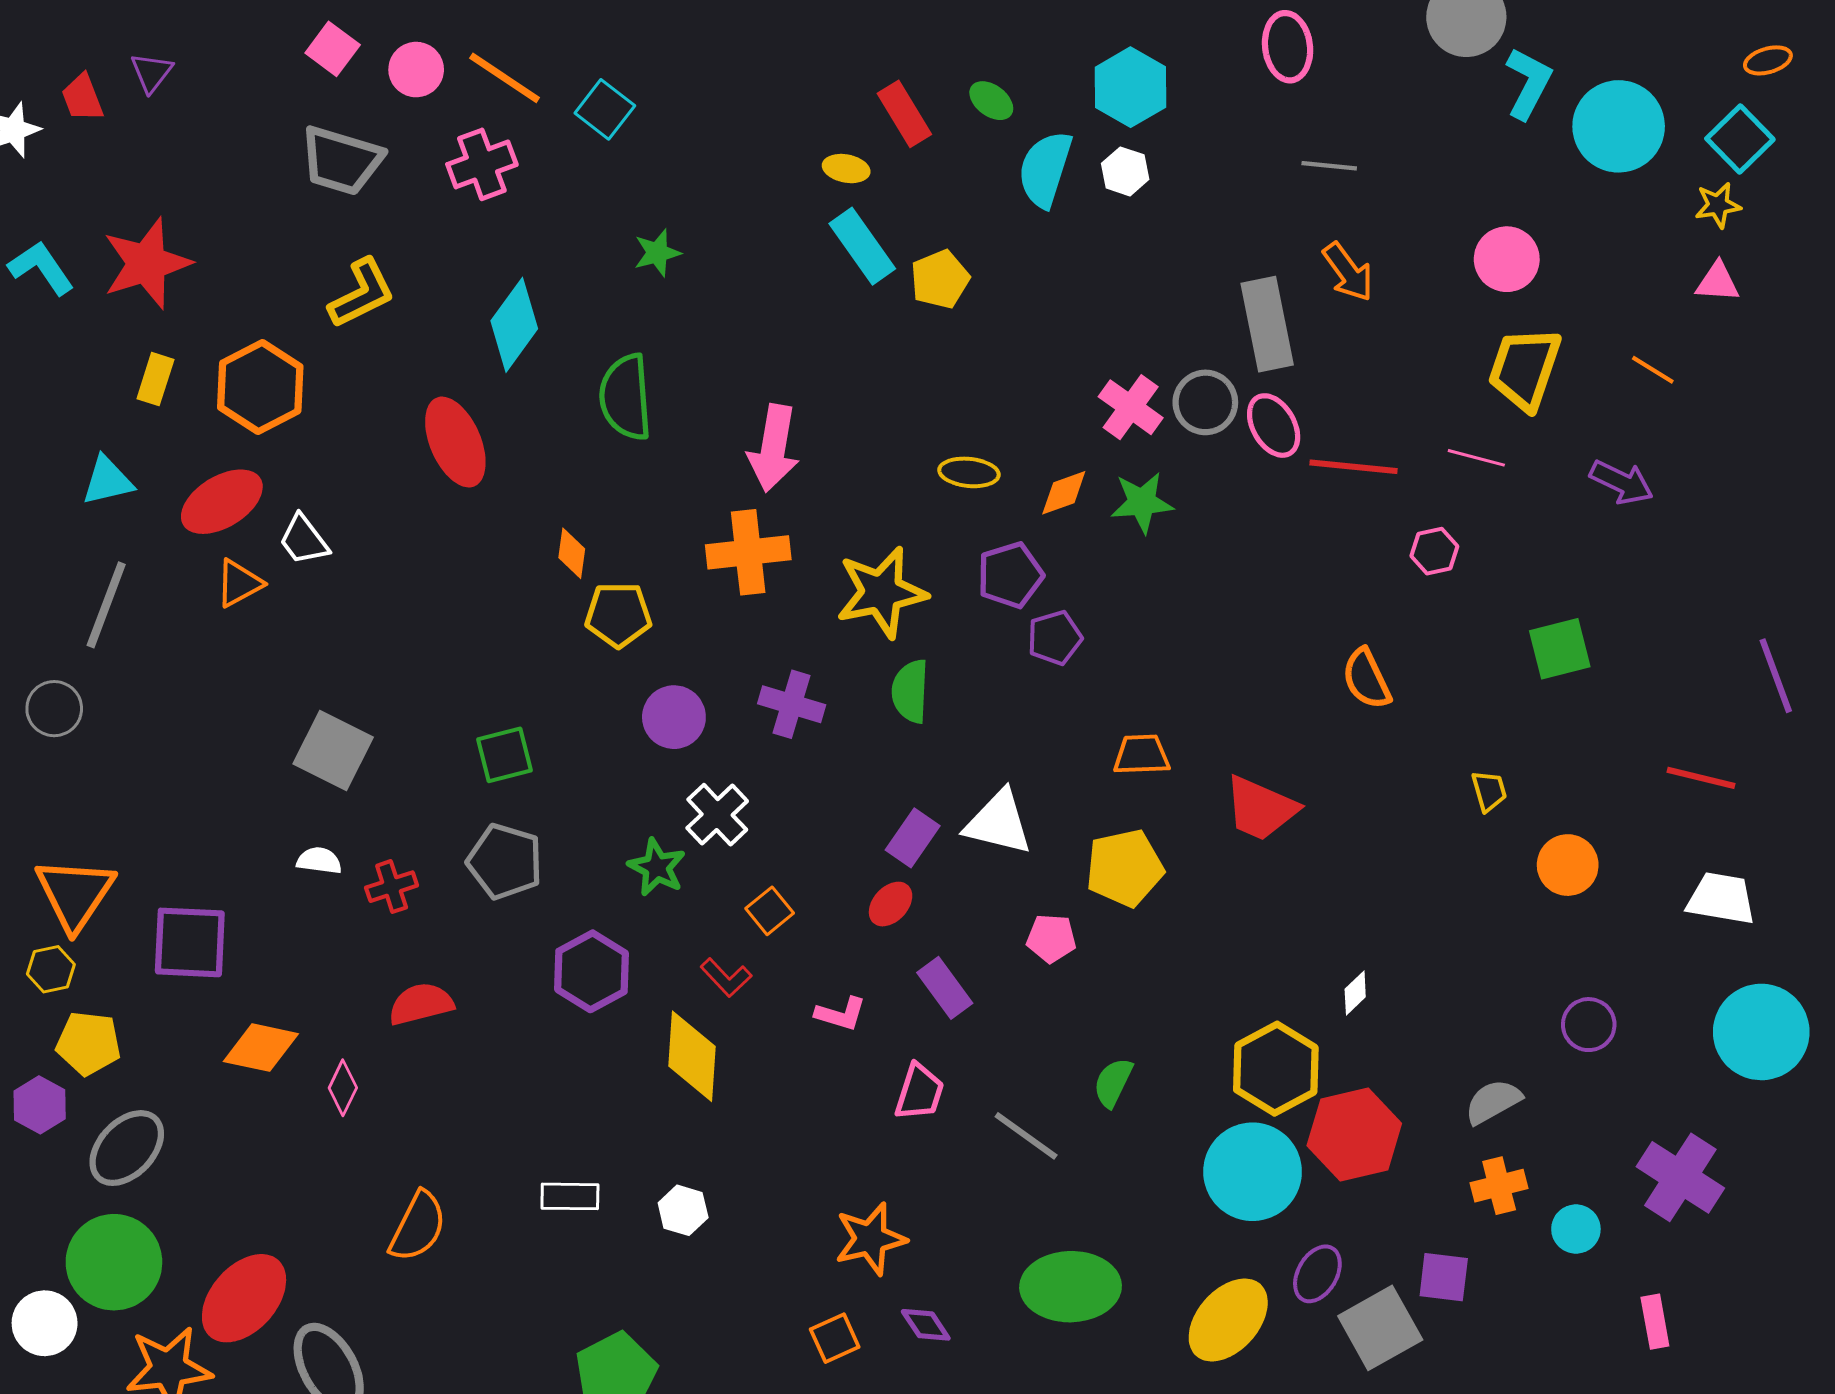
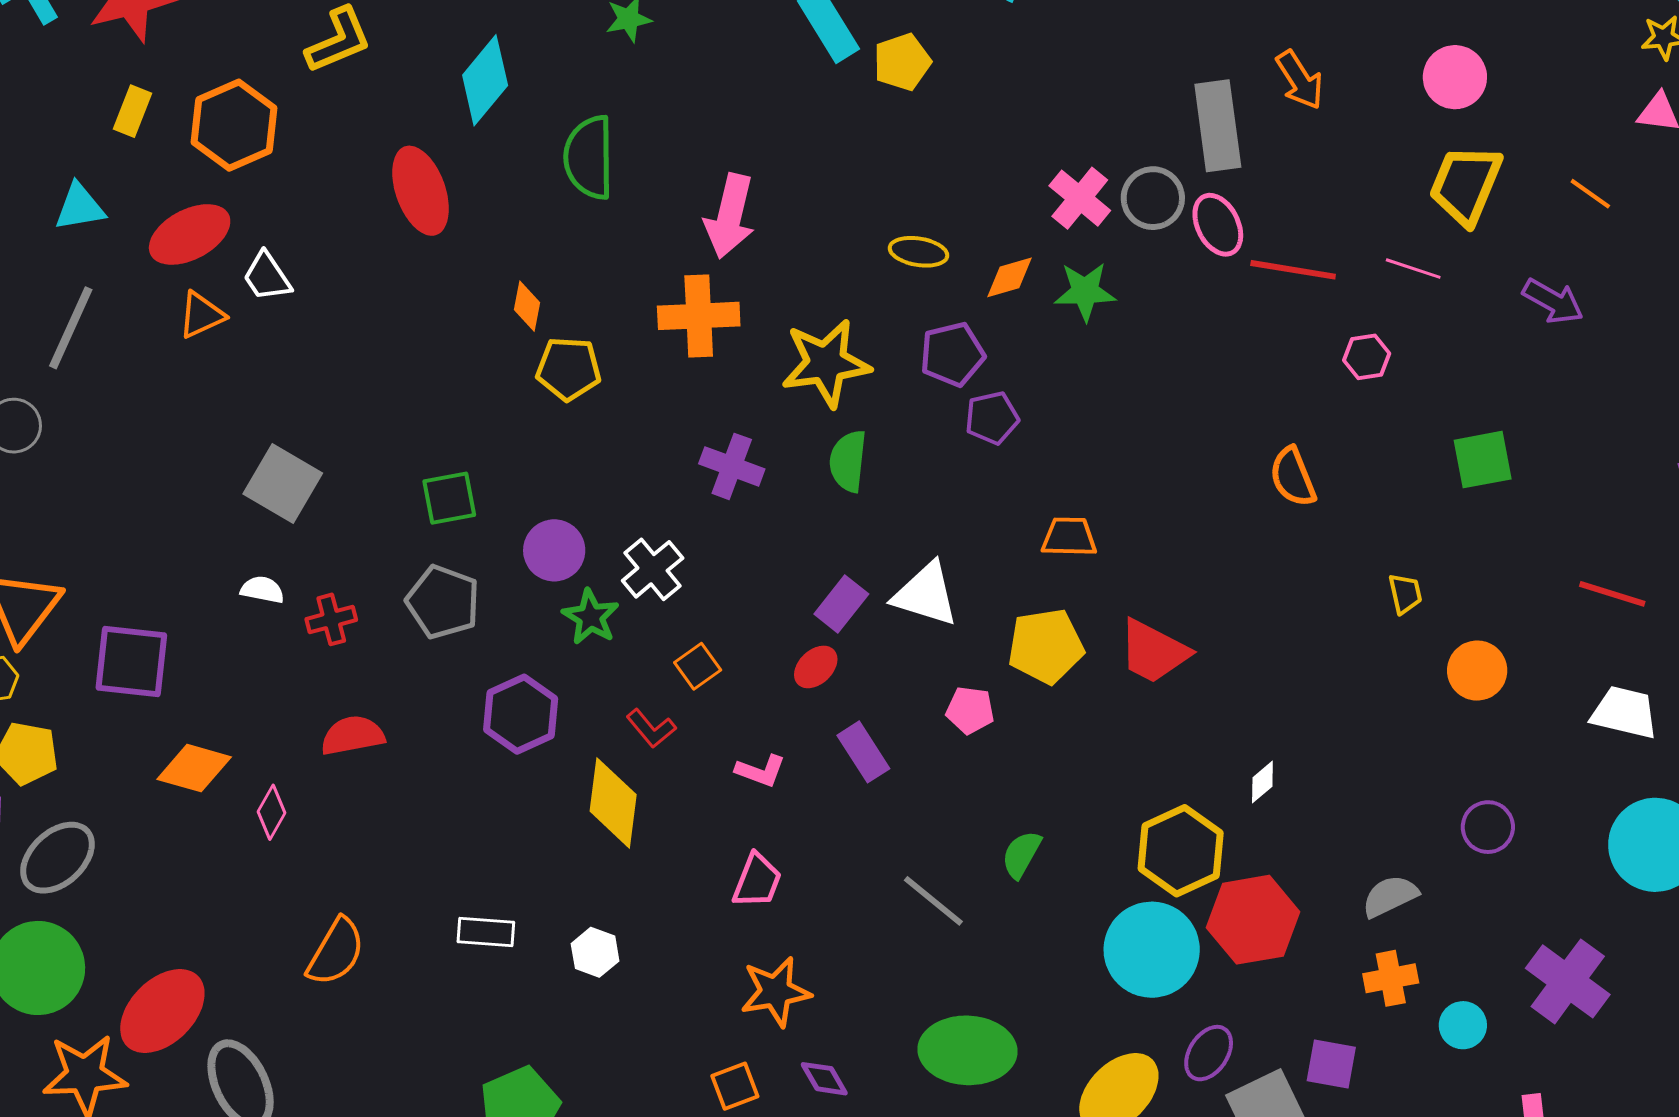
purple circle: (674, 717) -> (554, 550), moved
red trapezoid: (1261, 808) -> (1154, 652), moved
pink trapezoid: (919, 1092) -> (757, 881), moved

